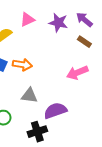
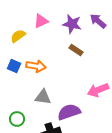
brown rectangle: (84, 42) -> (76, 50), moved
pink arrow: (77, 73) -> (98, 90), moved

